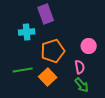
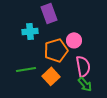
pink circle: (89, 46) -> (74, 40), moved
pink semicircle: (80, 67) -> (83, 66), size x1.5

